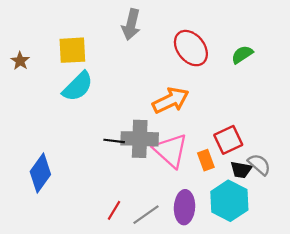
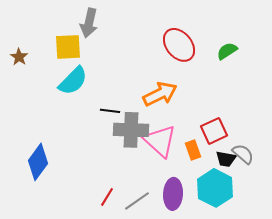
gray arrow: (131, 25) -> (89, 23), moved
black line: (114, 141) -> (110, 111), moved

